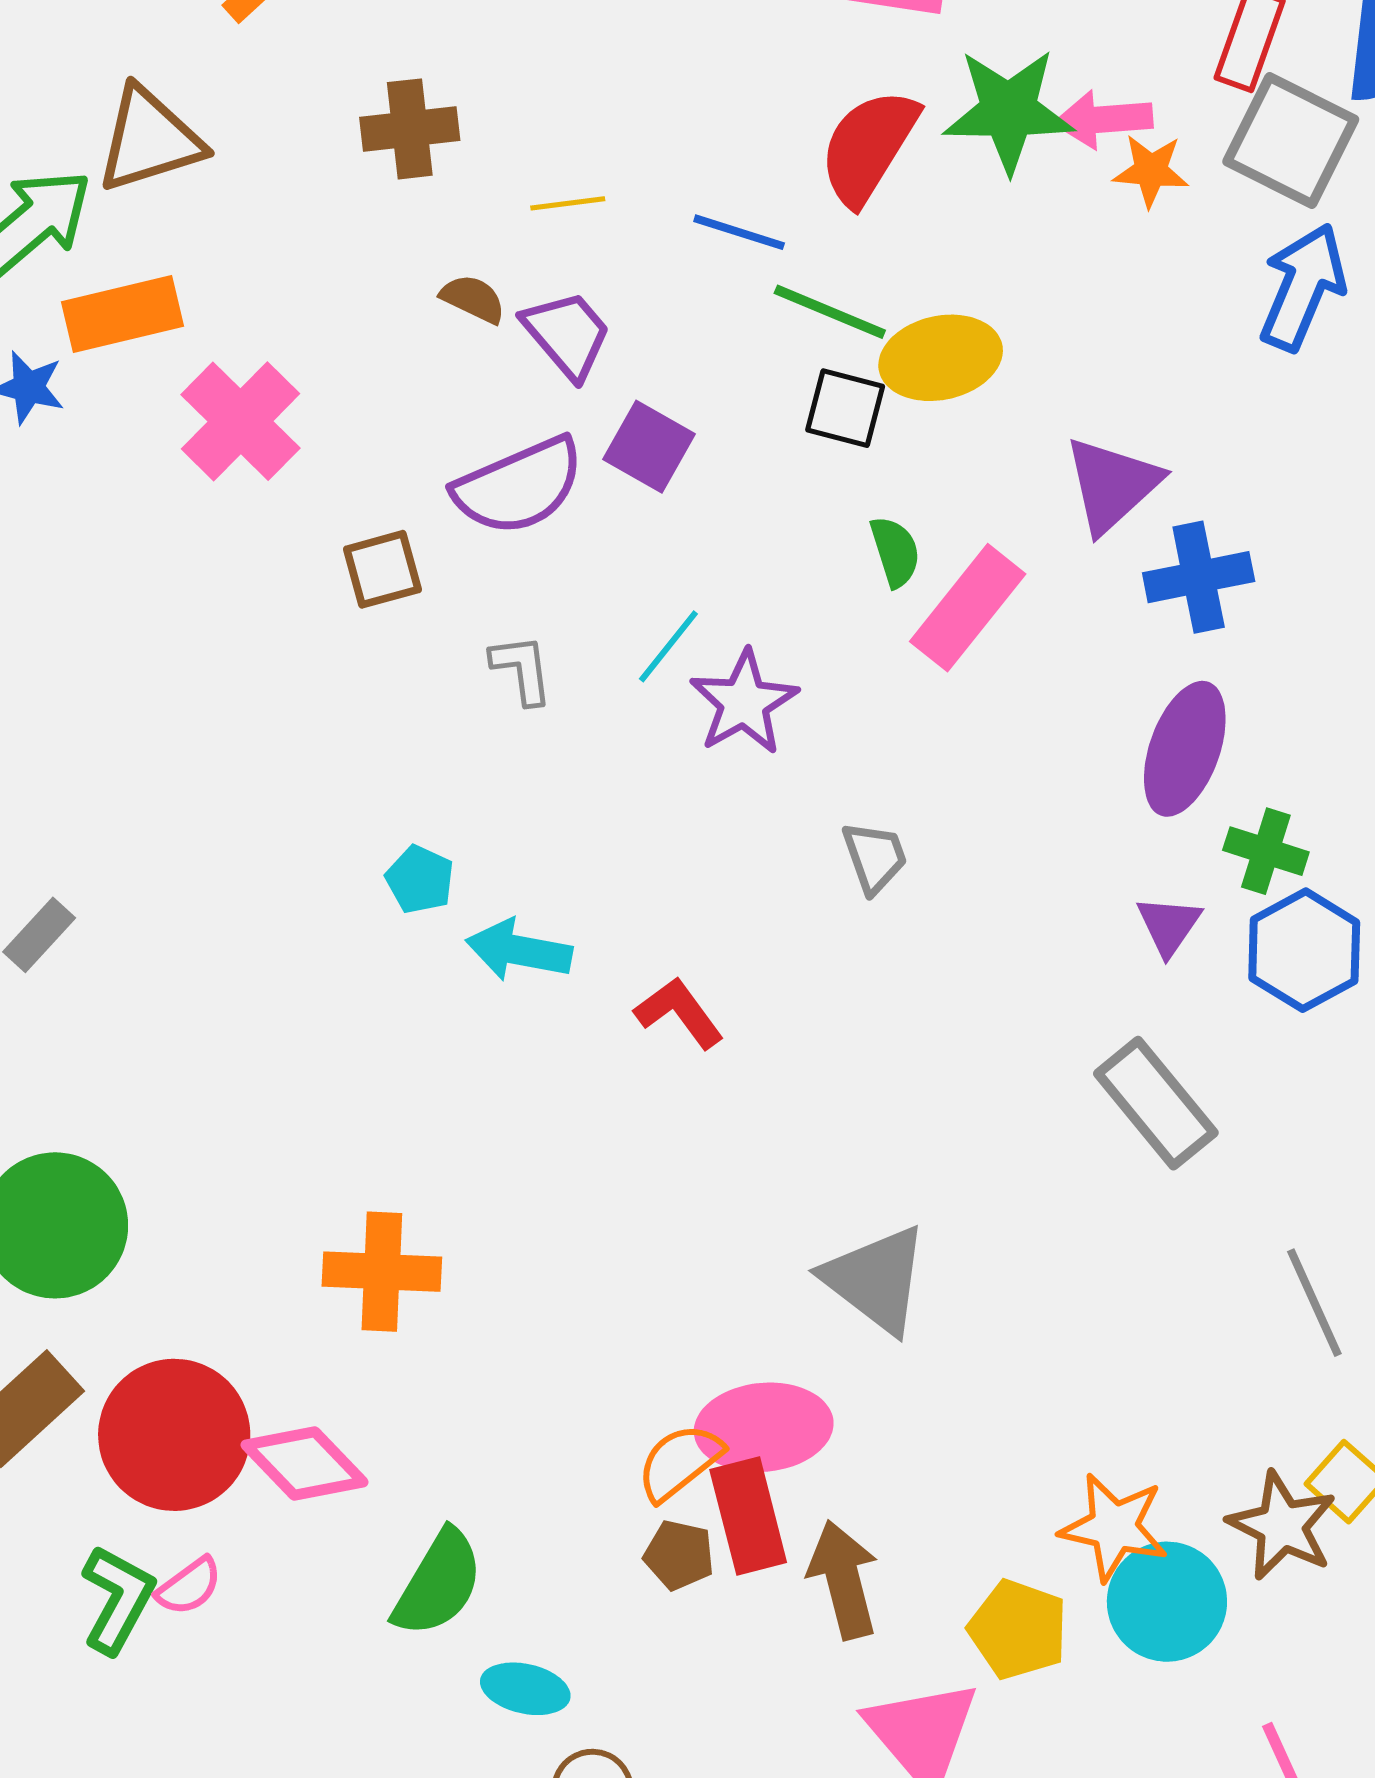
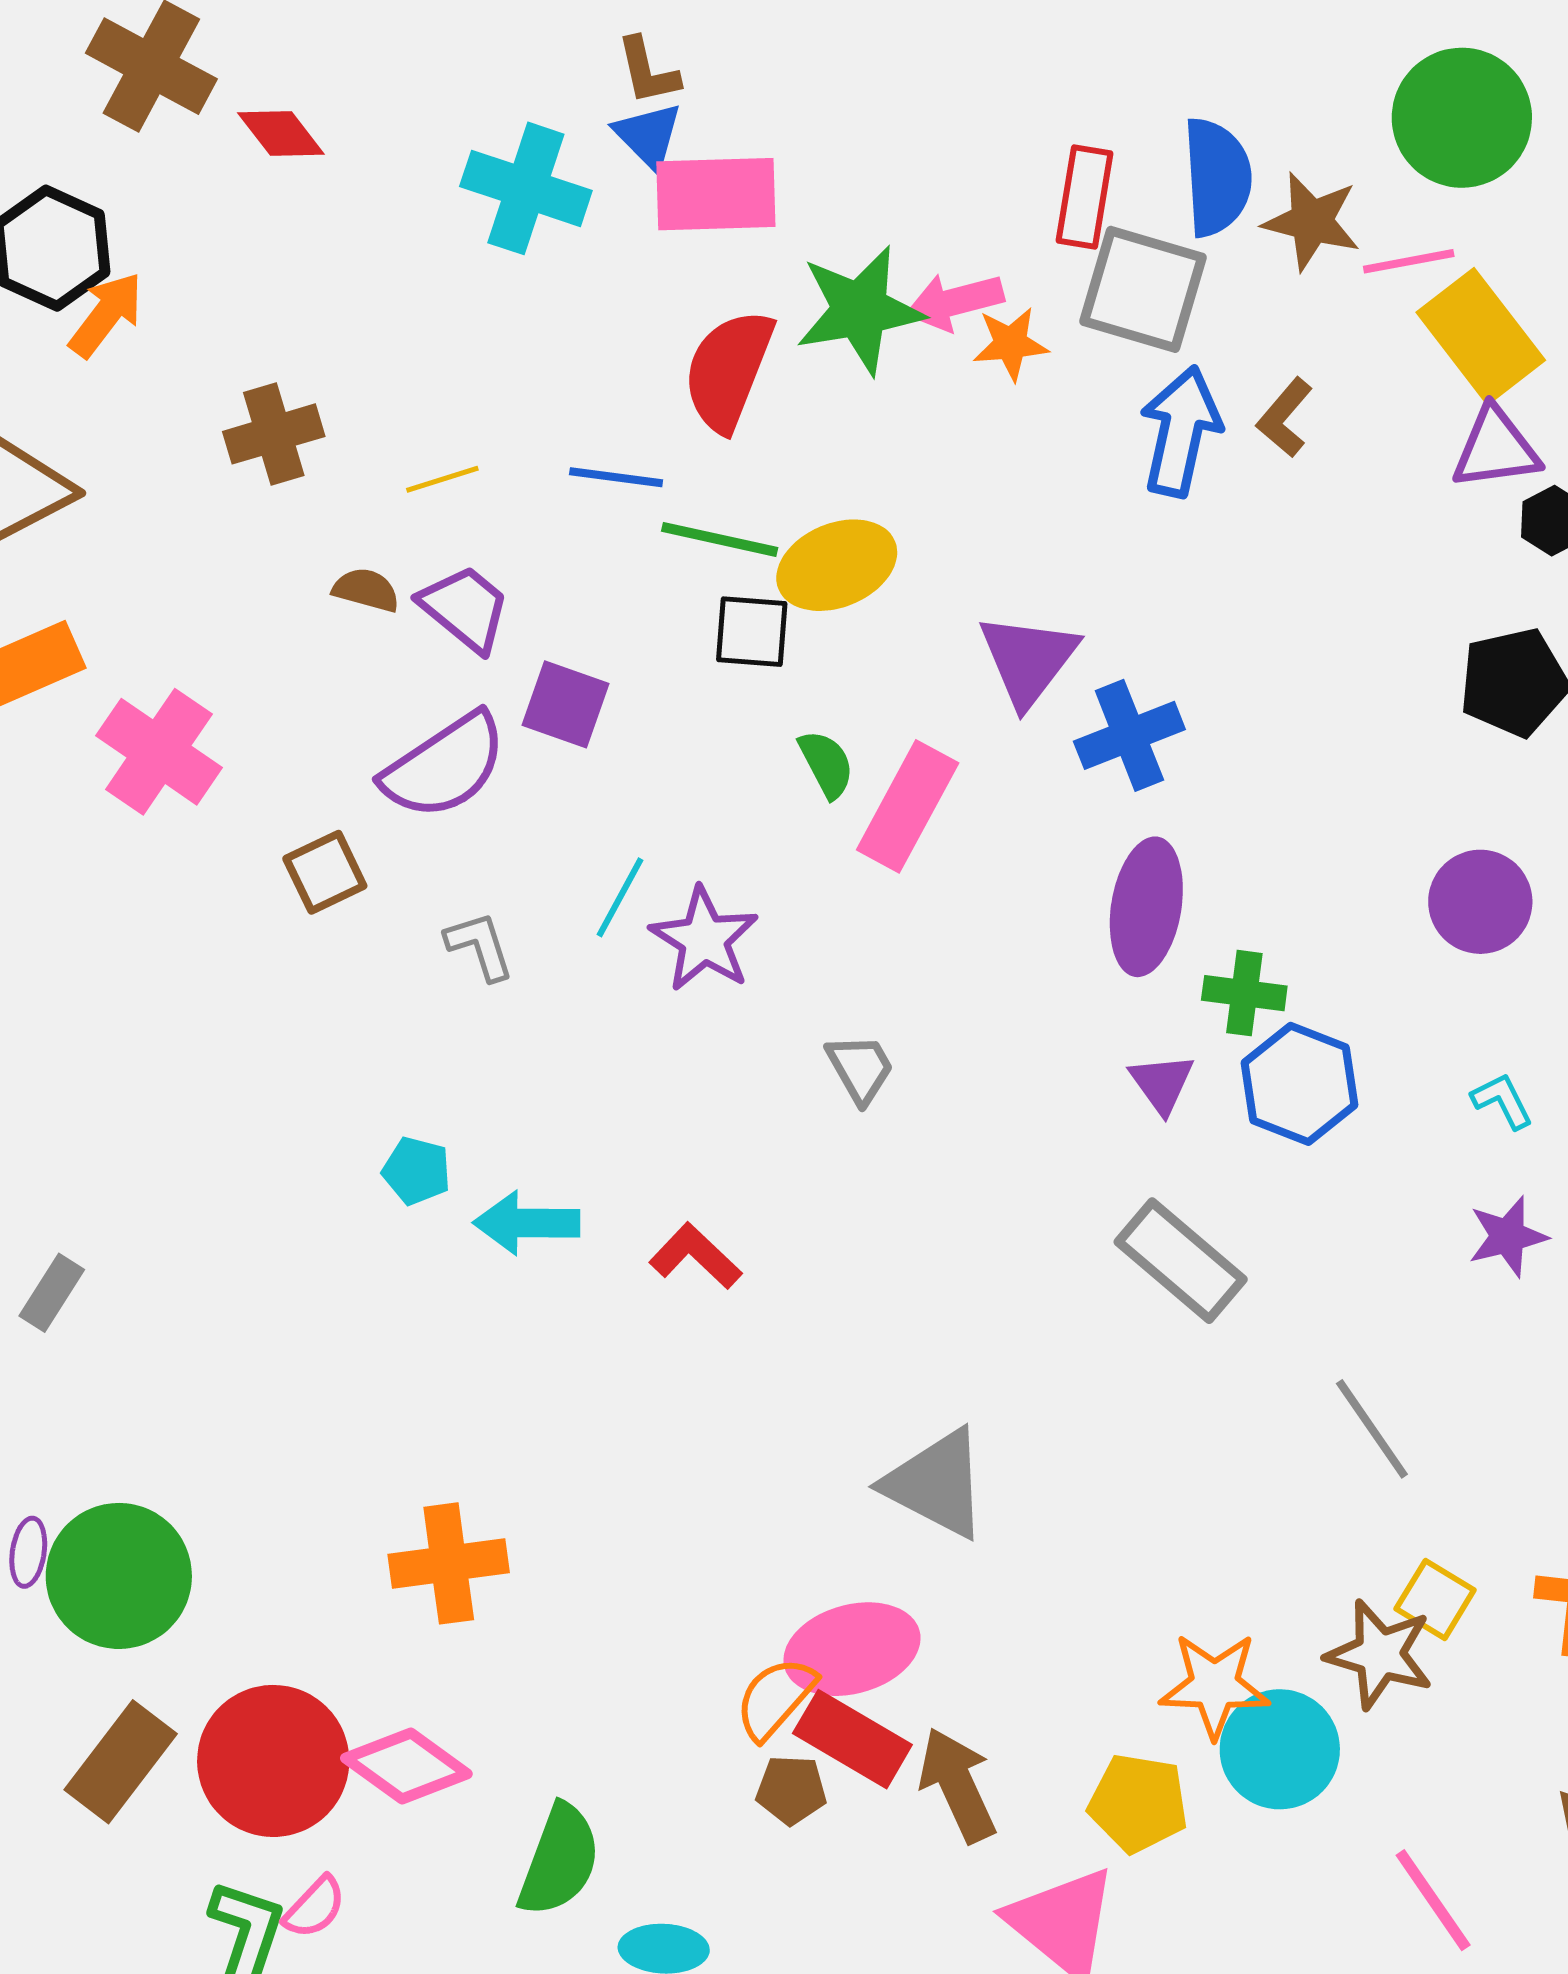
red rectangle: (748, 1516) -> (852, 1739), turned -35

